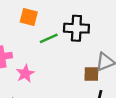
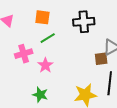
green line: (49, 38) -> (48, 38), moved

